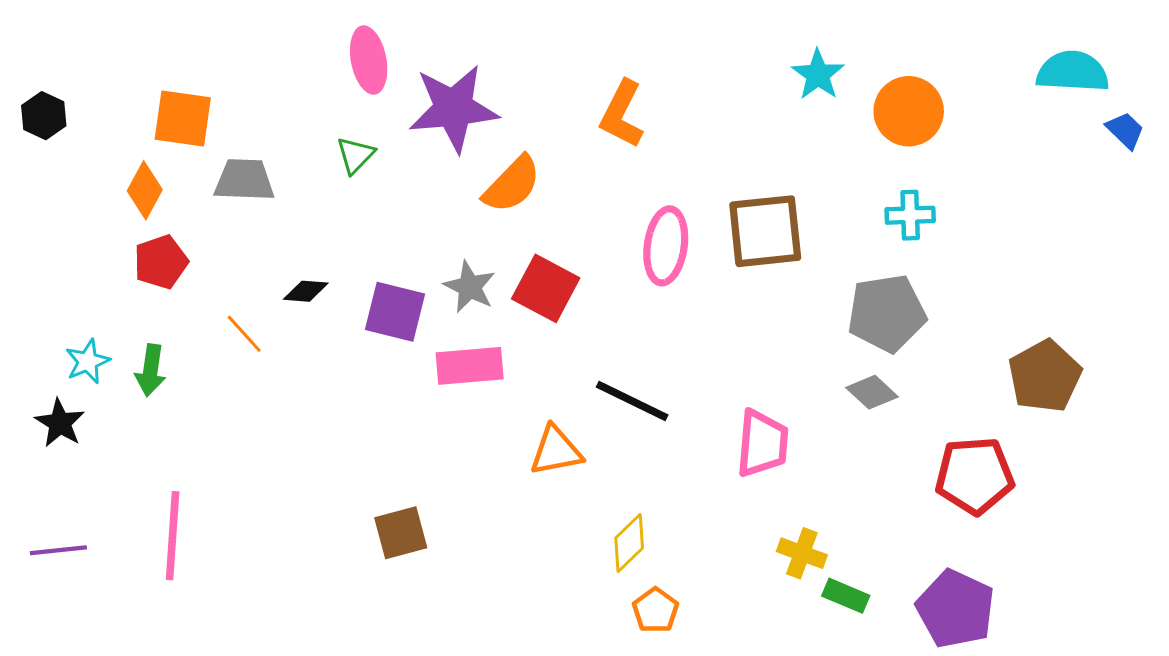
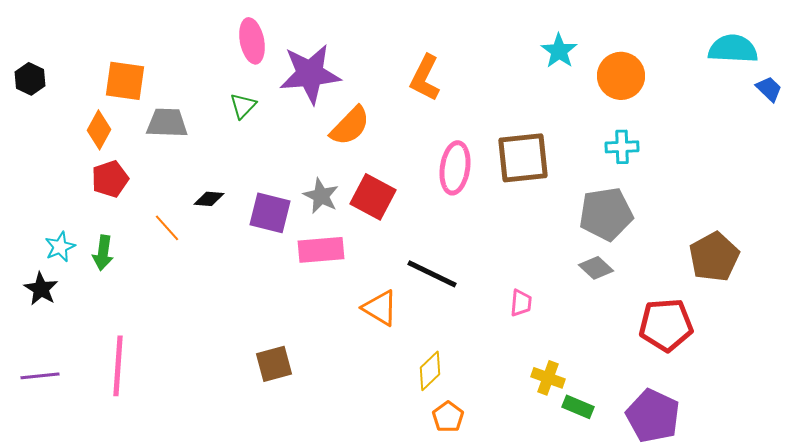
pink trapezoid: (762, 443) -> (521, 303), size x0.6
orange triangle: (556, 451) -> (380, 308), turned 42

